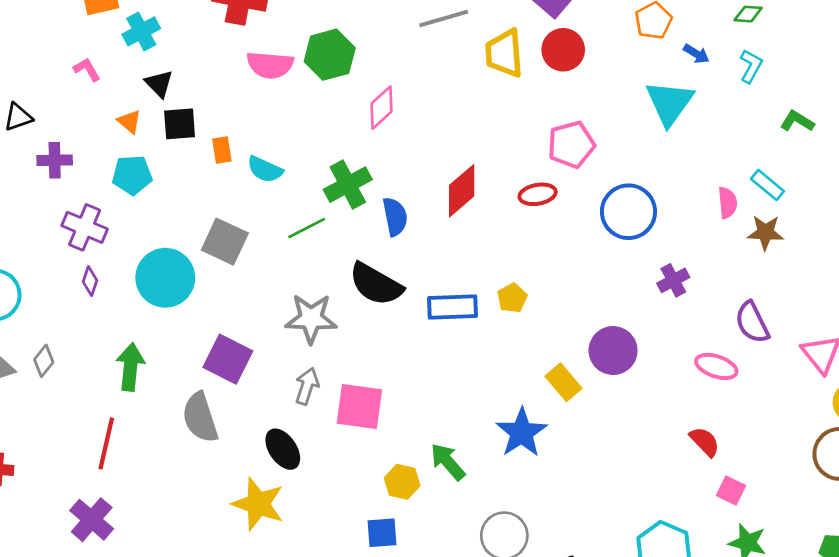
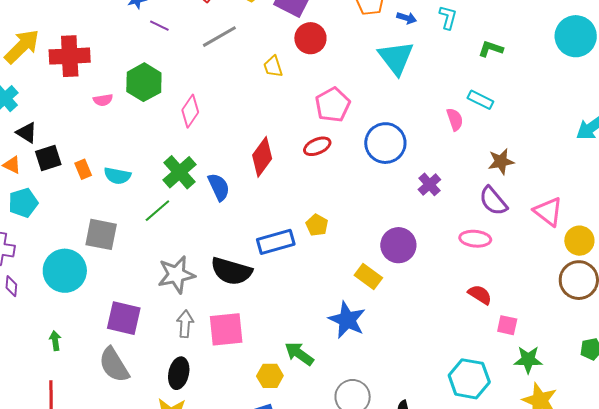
yellow trapezoid: (504, 53) -> (273, 67), moved, size x0.6
pink semicircle: (270, 65) -> (103, 100), size x0.6
brown star: (765, 232) -> (501, 162), moved
black semicircle: (376, 284) -> (231, 271), moved
green arrow: (130, 367) -> (55, 341), size x0.6
black ellipse: (283, 449) -> (179, 373), turned 60

